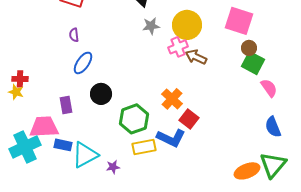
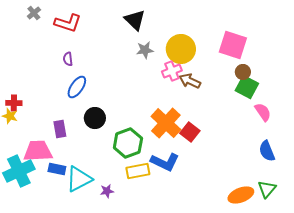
orange cross: (172, 99) -> (166, 123), size x1.4
red square: (189, 119) -> (190, 132), moved
green triangle: (273, 165) -> (267, 189), size x0.7

